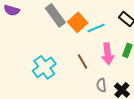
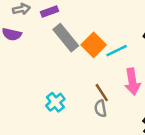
cyan cross: (44, 67) -> (55, 102), size x0.7
gray semicircle: (101, 85) -> (100, 109), moved

